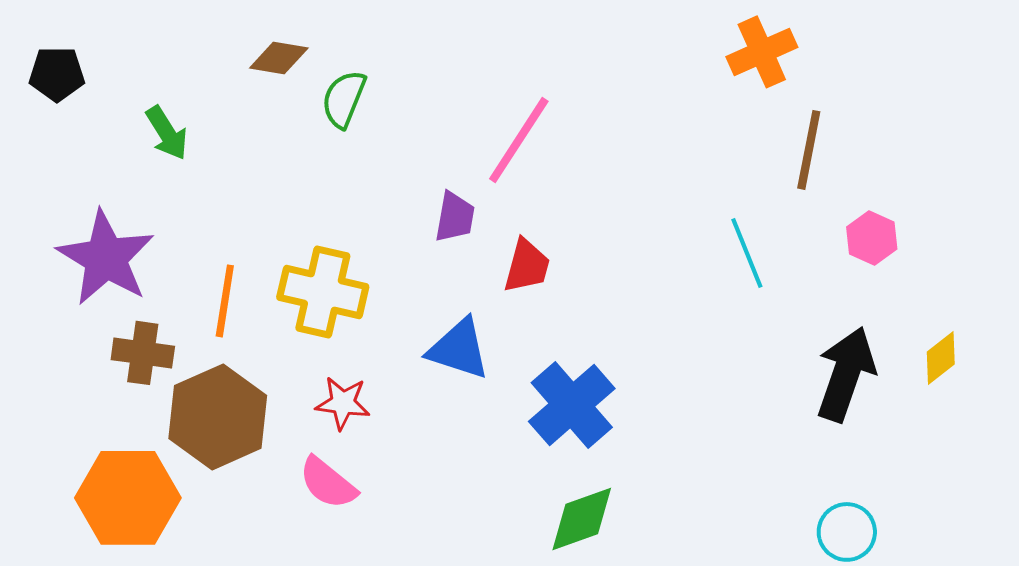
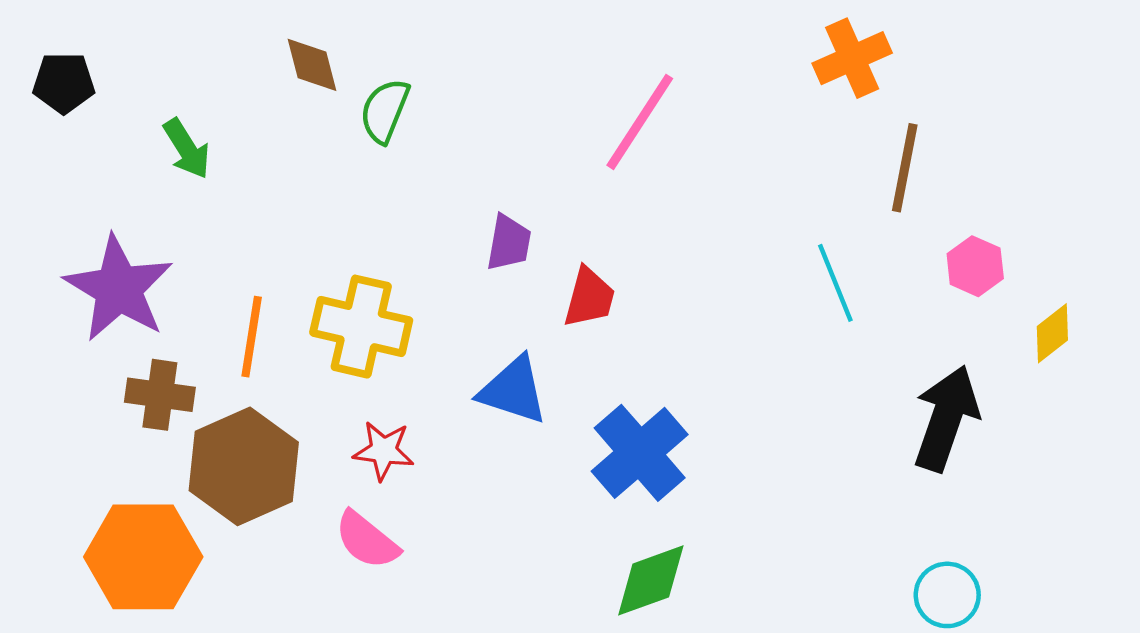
brown diamond: (279, 58) -> (312, 65), turned 66
pink line: (519, 140) -> (640, 122), moved
yellow diamond: (941, 358) -> (1052, 333), moved

